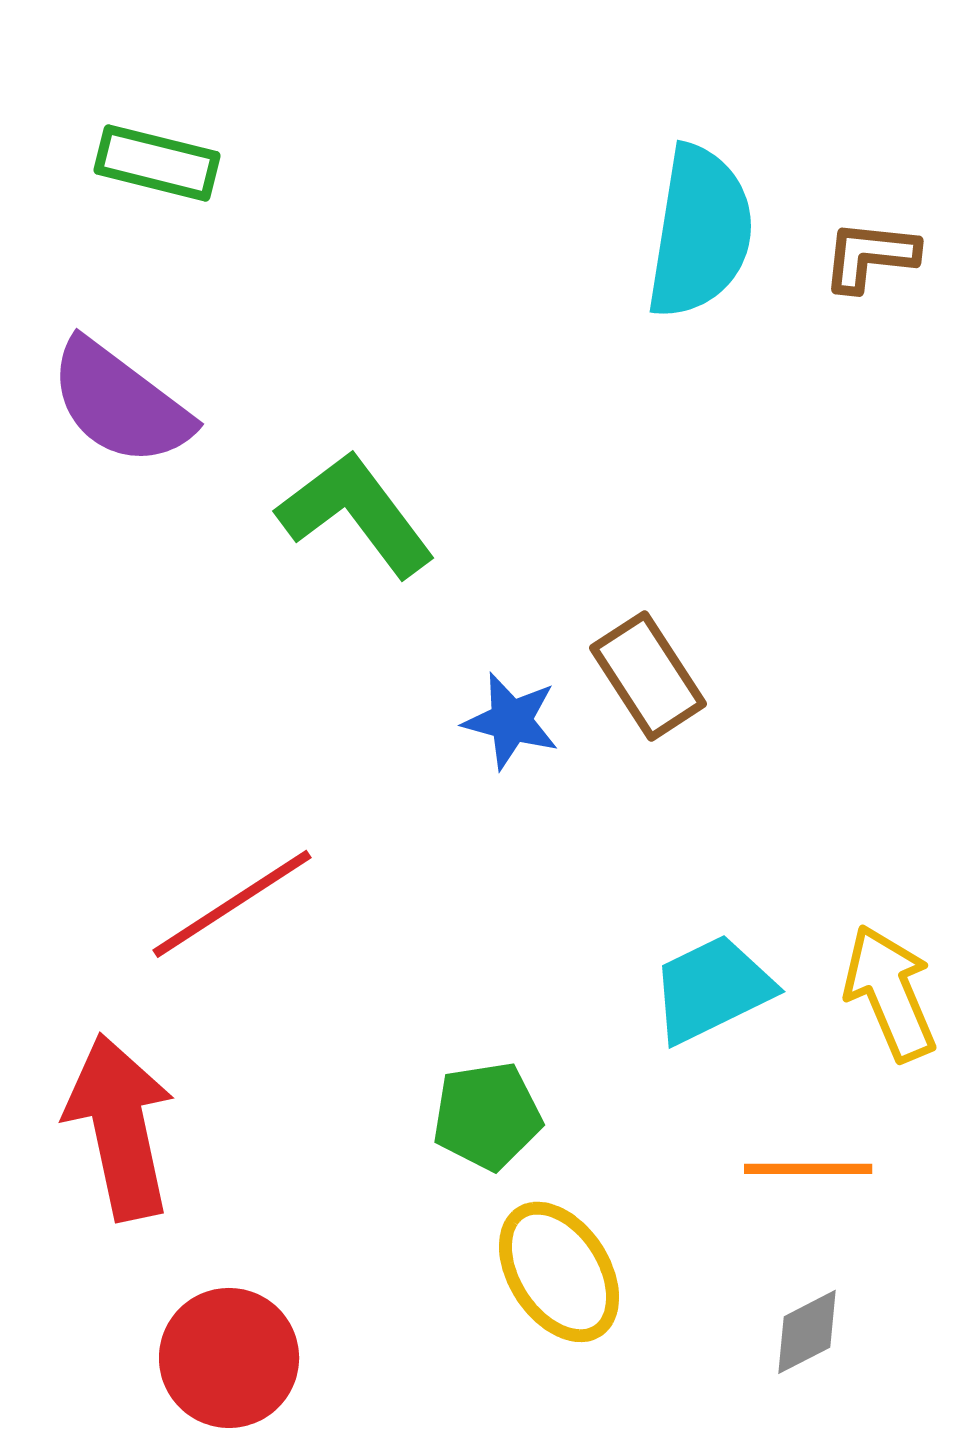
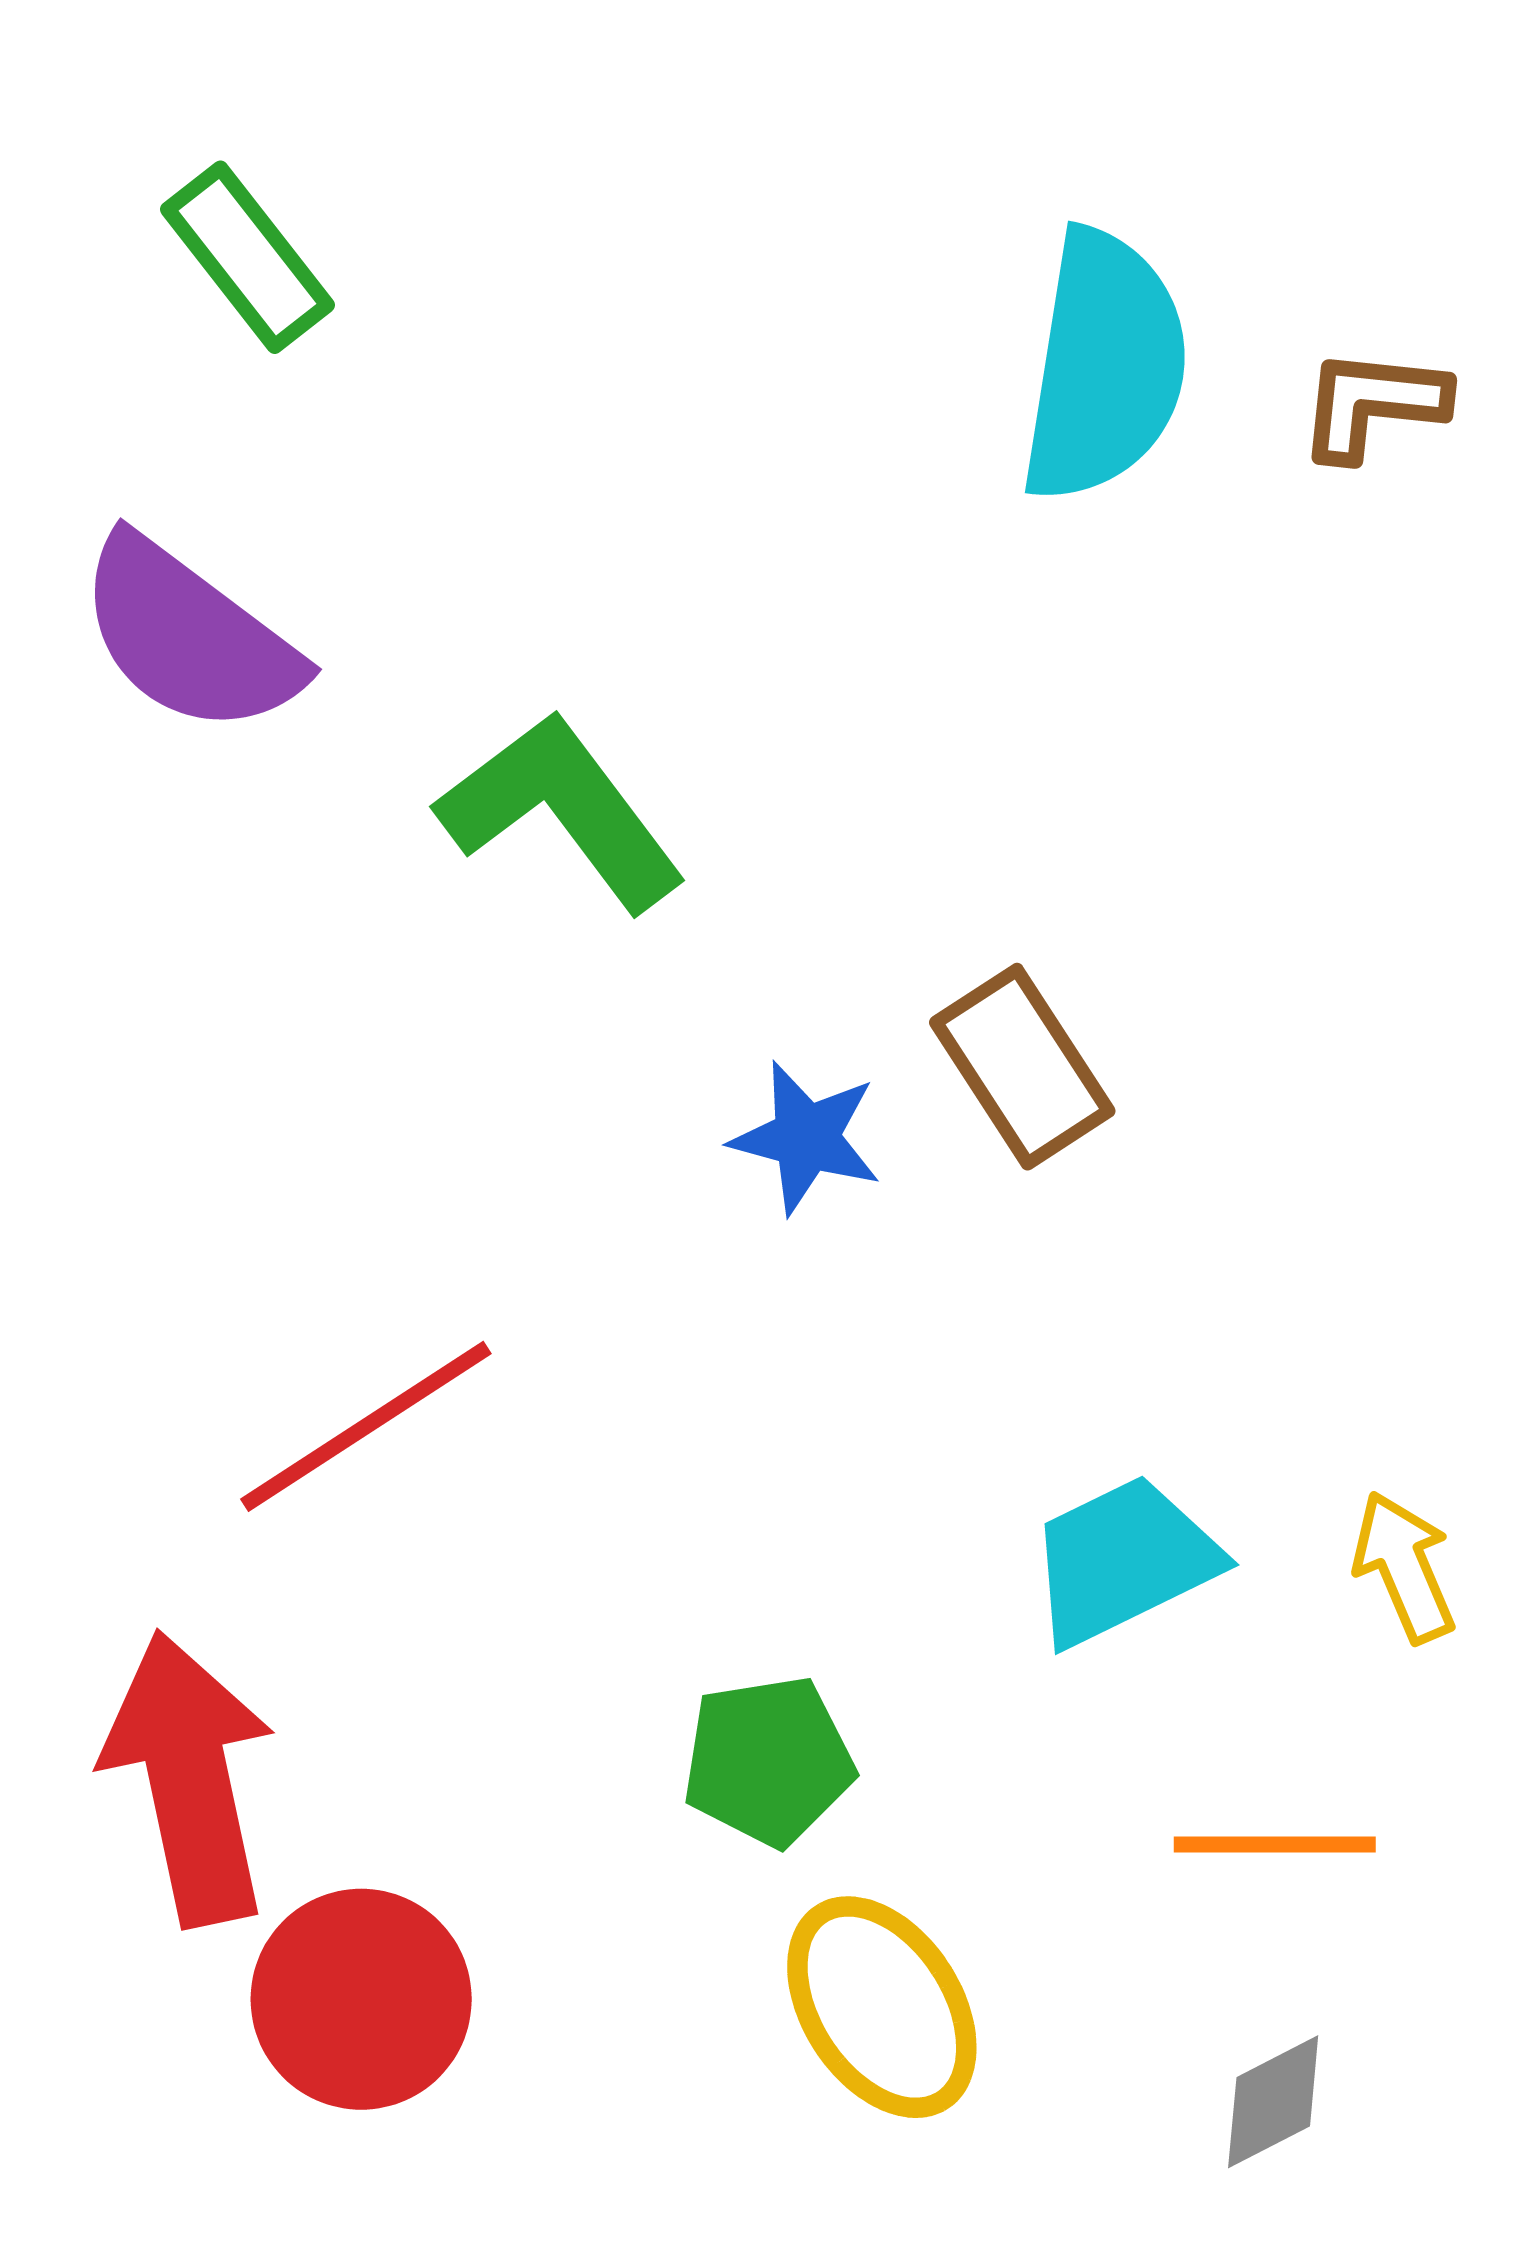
green rectangle: (157, 163) -> (248, 257), turned 38
yellow arrow: (890, 993) -> (1404, 1567), size x0.7
red circle: (229, 1358) -> (361, 1999), moved

